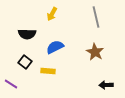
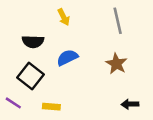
yellow arrow: (52, 14) -> (64, 17), turned -56
black square: (25, 62) -> (30, 76), size x1.5
yellow rectangle: (48, 71) -> (51, 107), moved

